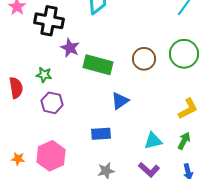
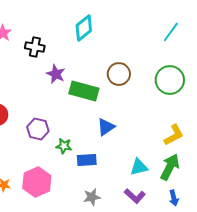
black cross: (49, 21) -> (35, 47), size x0.7
brown circle: (144, 59) -> (119, 74), moved
green star: (44, 75) -> (64, 146), moved
green arrow: (184, 141) -> (170, 167), size x1.5

